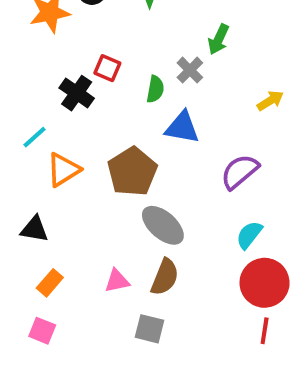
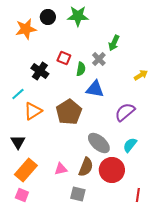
red square: (107, 68) -> (64, 58), moved
gray ellipse: (163, 225) -> (99, 143), moved
black triangle: (35, 229) -> (18, 142), turned 49
orange rectangle: (50, 283) -> (26, 170), size x1.6
red circle: (265, 283) -> (112, 170), moved

